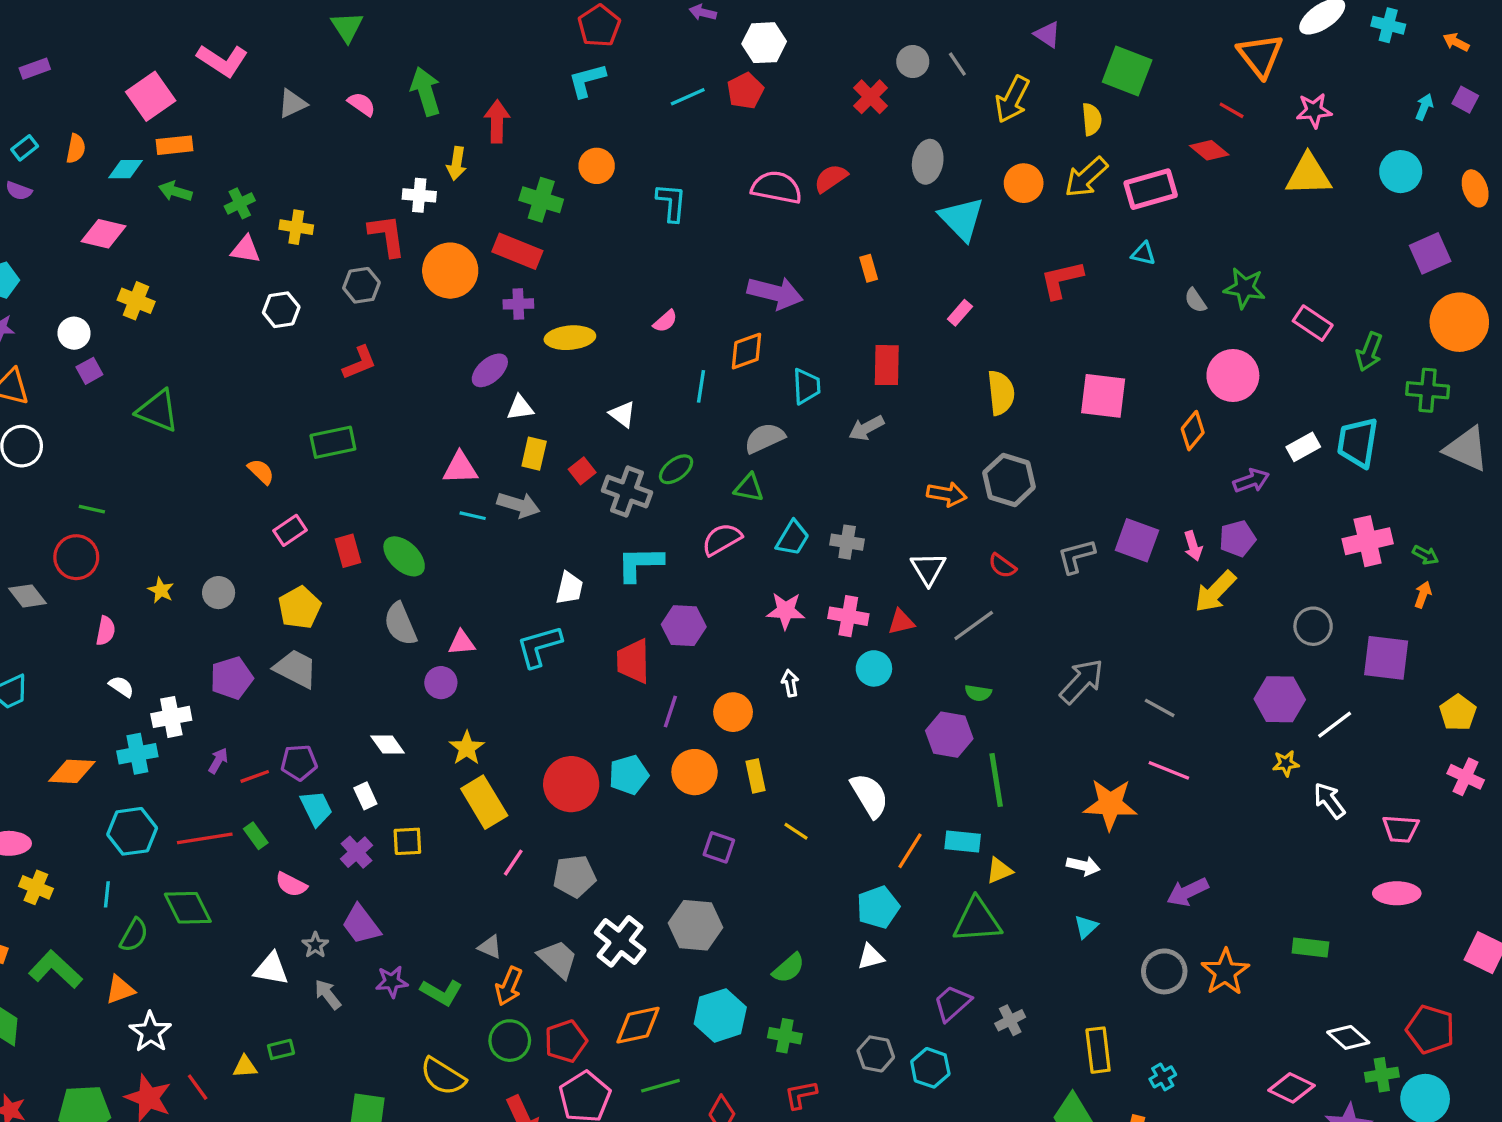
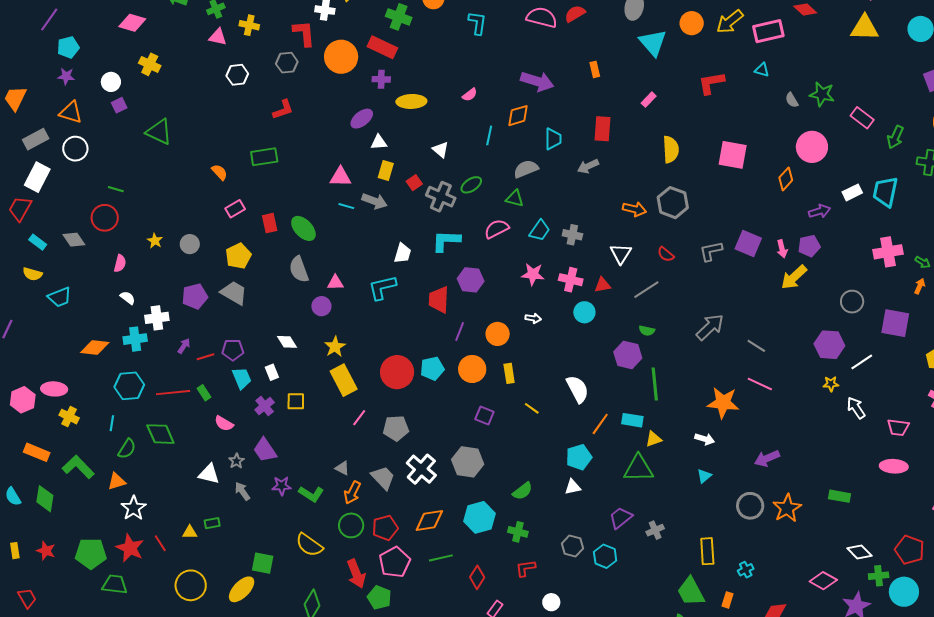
white arrow: (790, 683) -> (533, 318), turned 105

